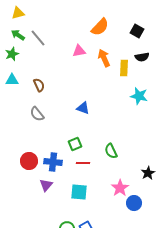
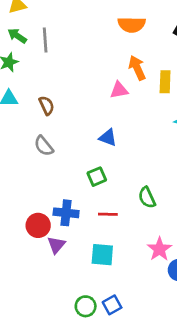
orange semicircle: (100, 27) -> (132, 25), turned 48
gray line: (38, 38) -> (45, 40), turned 36
pink triangle: (79, 51) -> (119, 90), moved
green square: (75, 144) -> (97, 177), moved
red circle: (29, 161) -> (38, 225), moved

